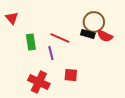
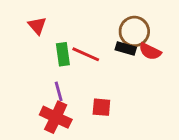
red triangle: (12, 18) -> (37, 26), moved
green rectangle: (31, 42) -> (63, 54), moved
purple line: (51, 53) -> (59, 91), moved

